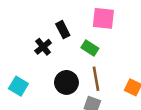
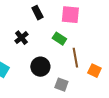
black rectangle: (63, 30) -> (37, 13), moved
brown line: (96, 79) -> (75, 58), moved

